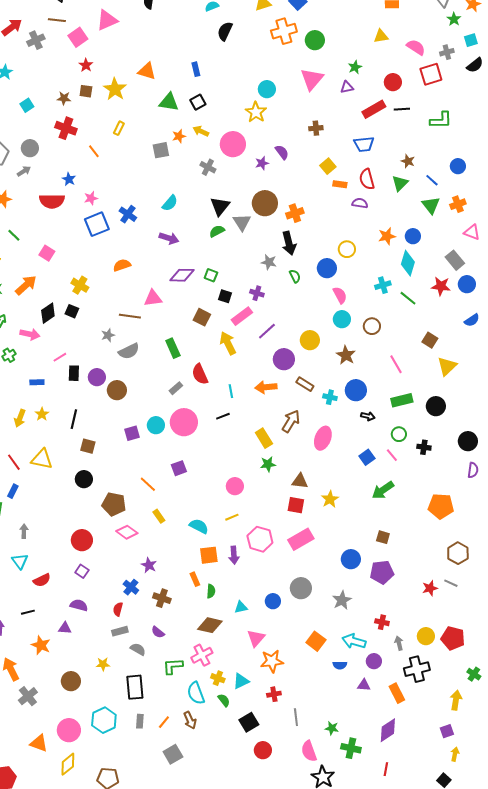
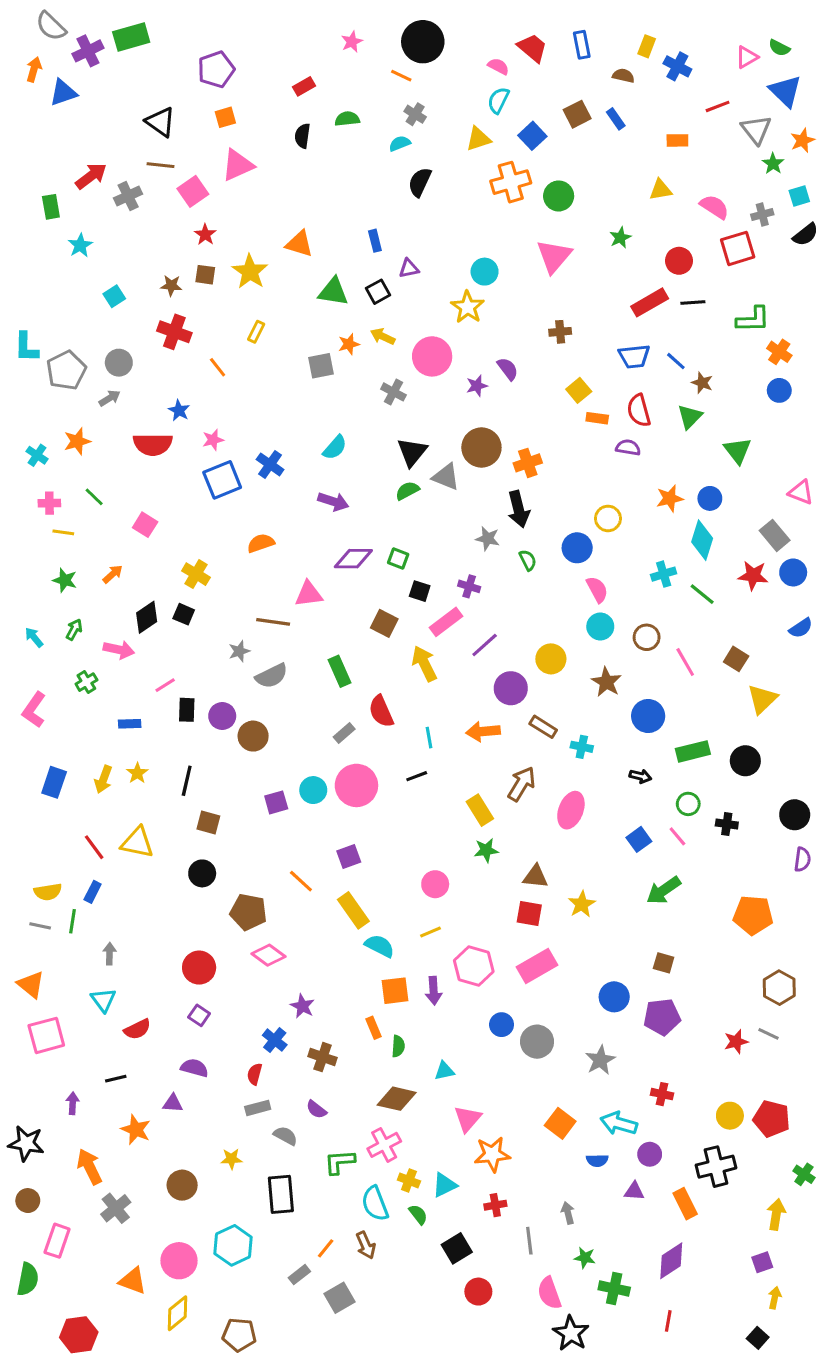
purple triangle: (347, 87) -> (409, 269), moved
blue line: (432, 180) -> (676, 361), moved
orange cross: (458, 204) -> (779, 352), moved, turned -35
gray triangle: (242, 222) -> (446, 477), turned -36
orange arrow: (26, 285) -> (113, 574), size x0.6
pink line: (396, 364) -> (685, 662), moved
blue circle: (356, 390) -> (648, 716), moved
yellow rectangle: (159, 516) -> (353, 910), moved, size x1.6
blue circle: (273, 601) -> (502, 1025), moved
gray arrow: (399, 643) -> (568, 1213), moved
gray rectangle: (140, 721) -> (299, 1275), moved, turned 48

